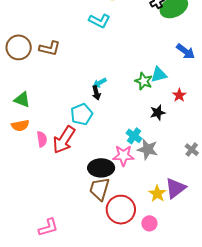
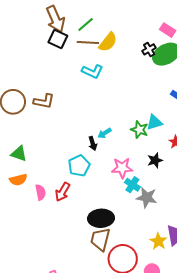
cyan arrow: (100, 83) -> (105, 133), moved
red arrow: (64, 140) -> (63, 192), size x0.7
pink star: (123, 156) -> (122, 168), moved

